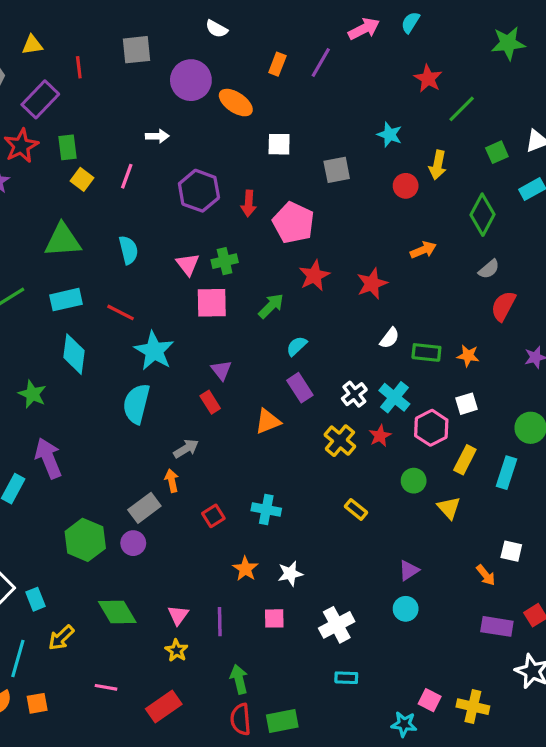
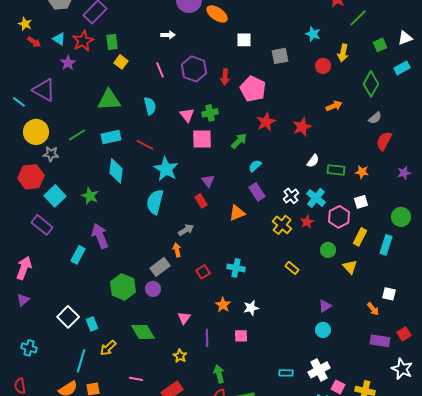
pink line: (127, 176) -> (160, 70), moved, turned -42
pink triangle: (178, 615) -> (184, 318), moved
white cross: (337, 625) -> (319, 370), moved

